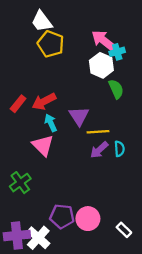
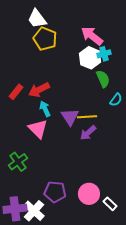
cyan cross: (117, 52) -> (104, 54), moved
purple triangle: (79, 116) -> (70, 117), moved
cyan semicircle: (119, 149) -> (116, 100), moved, turned 40
pink circle: (88, 219) -> (89, 194), moved

